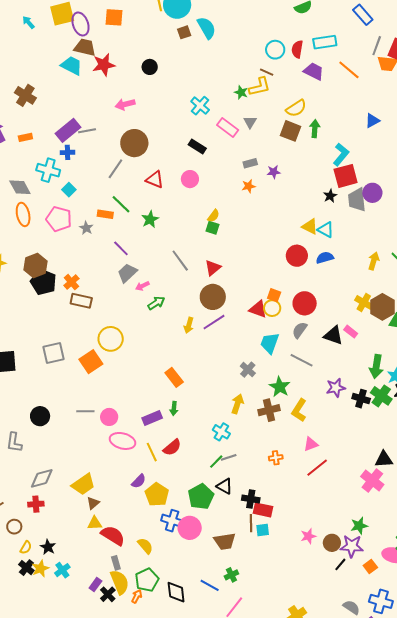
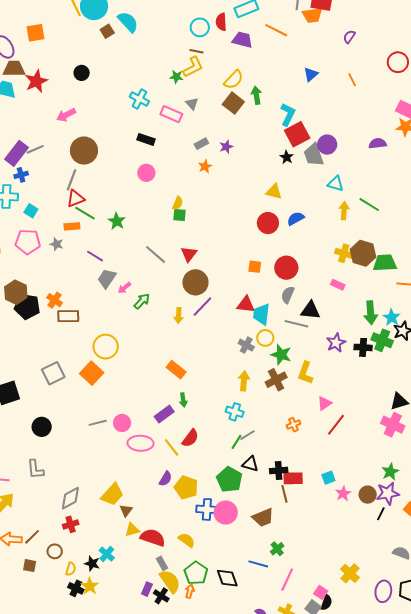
brown square: (291, 131) -> (233, 103), turned 30
red triangle: (155, 180) -> (76, 198), moved, turned -30
cyan triangle: (326, 230) -> (336, 184), moved
yellow circle: (272, 308) -> (265, 338), moved
red triangle: (258, 309) -> (246, 305), moved
black triangle: (333, 335) -> (310, 310), moved
black circle: (40, 416) -> (42, 427), moved
cyan square: (263, 530) -> (328, 478), moved
cyan cross: (62, 570) -> (107, 554), moved

